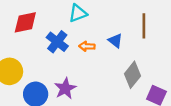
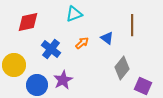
blue cross: (57, 42) -> (51, 49), moved
orange arrow: (87, 46) -> (82, 43), turned 136

